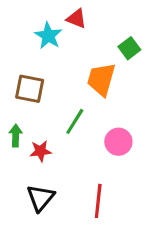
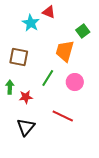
pink circle: (118, 142) -> (75, 82), moved
red line: (98, 201) -> (63, 116), moved, turned -70

